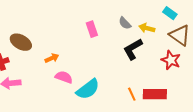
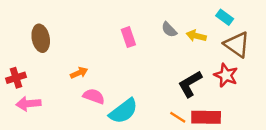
brown ellipse: (21, 42) -> (41, 38), moved, turned 50
black L-shape: (133, 49) -> (190, 84), moved
orange line: (132, 94) -> (178, 117), turned -32

